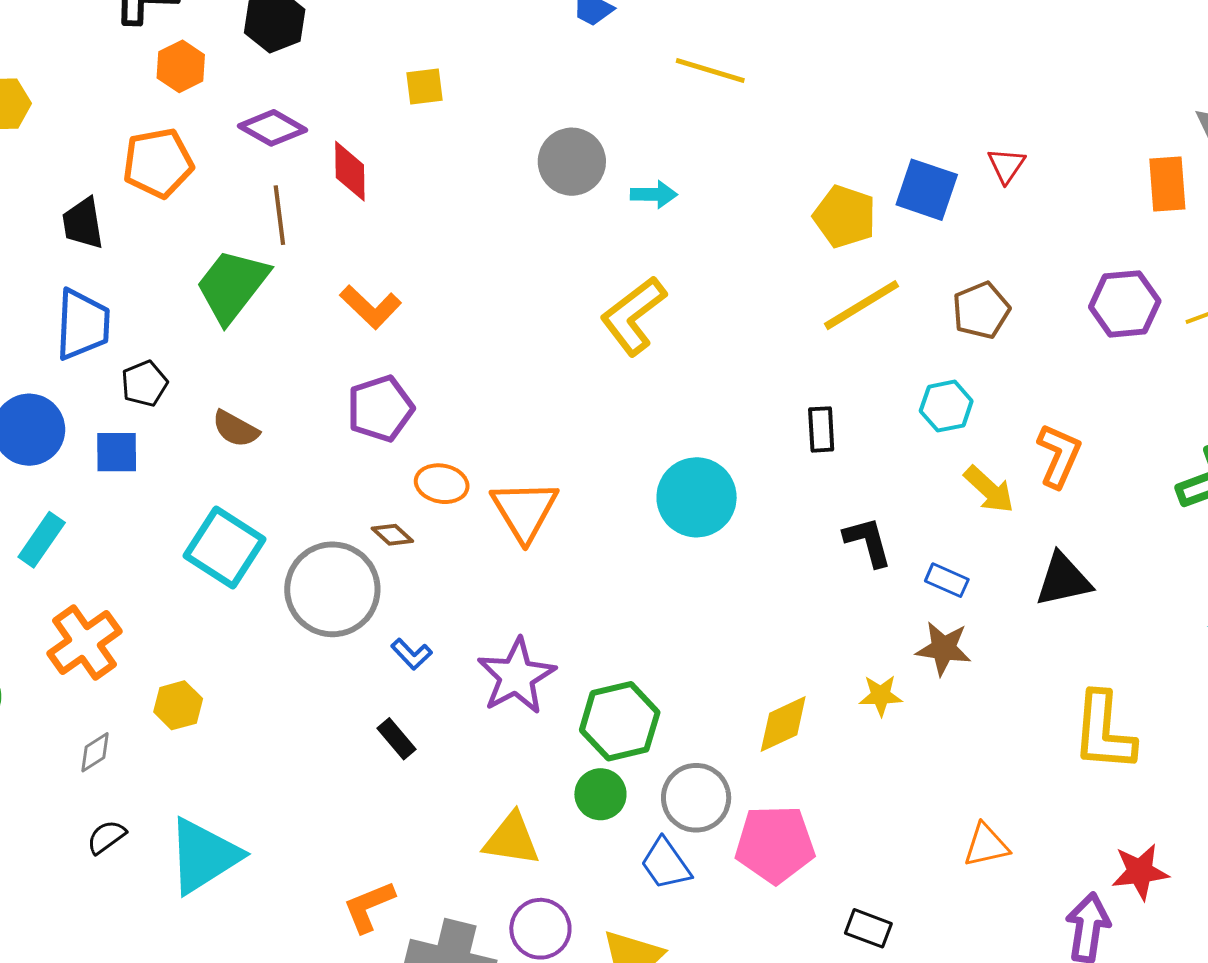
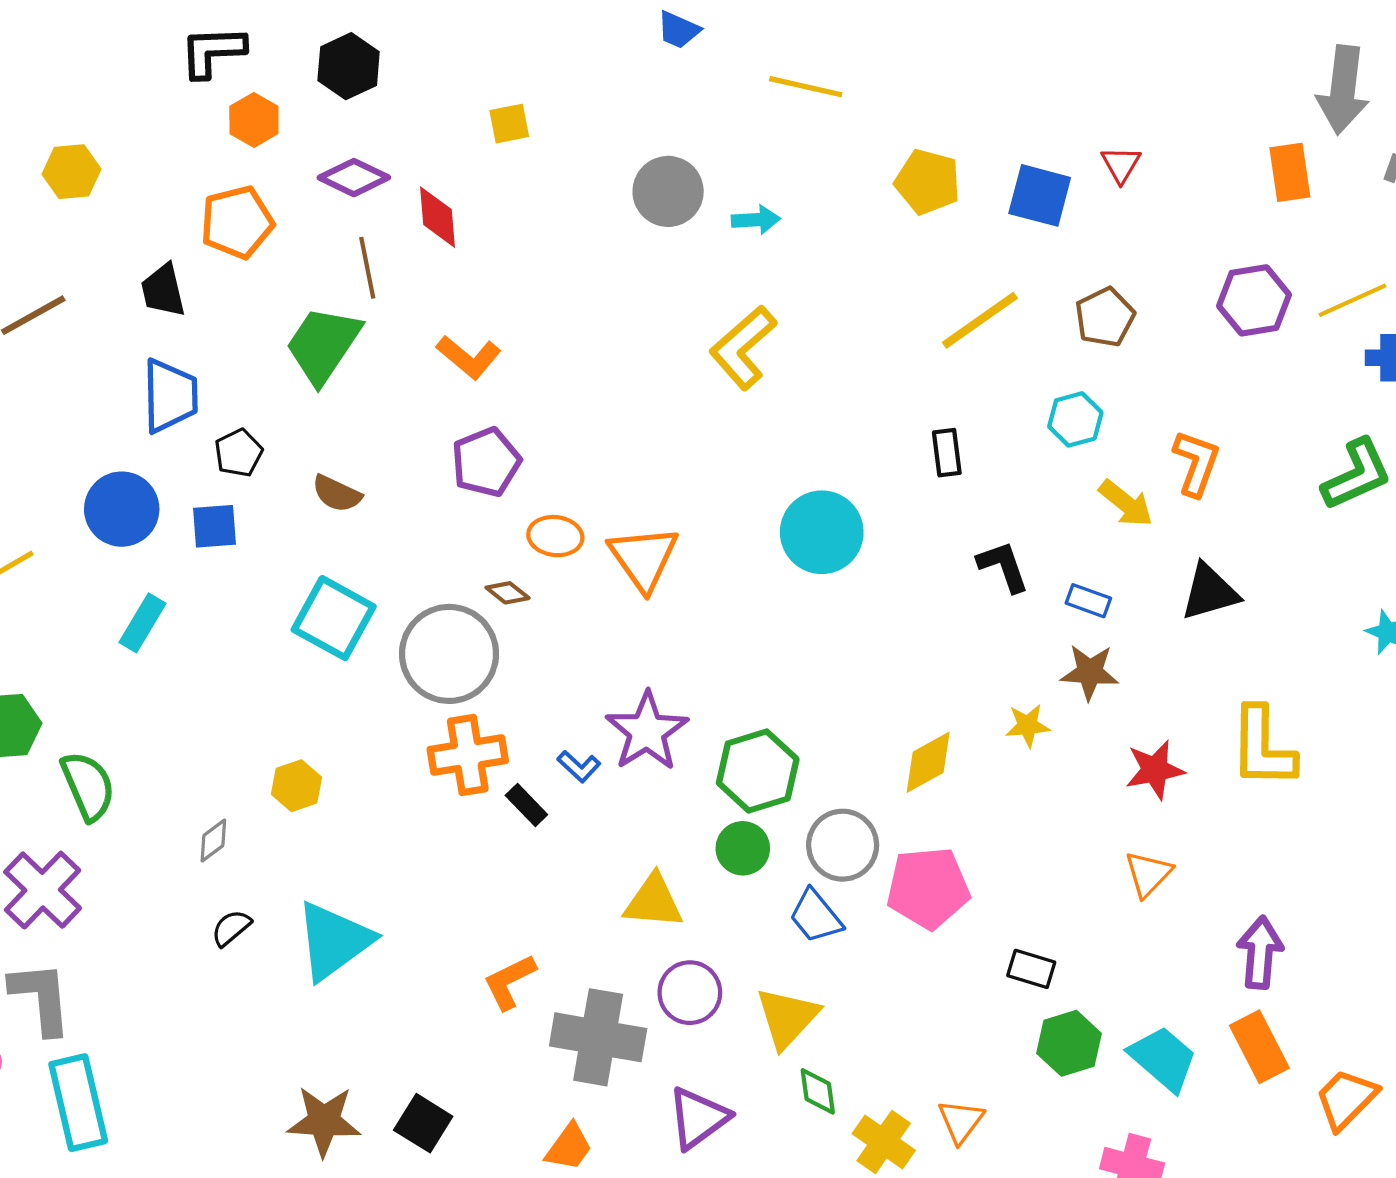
yellow pentagon: (845, 217) -> (928, 182), moved
orange cross: (85, 642) -> (468, 755), moved, turned 30
blue L-shape: (412, 654) -> (579, 766), moved
orange triangle: (986, 845) -> (1148, 874), turned -30
red star: (1140, 872) -> (1155, 770), moved

